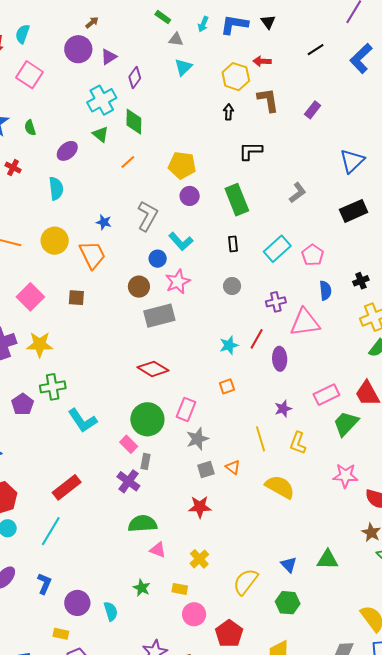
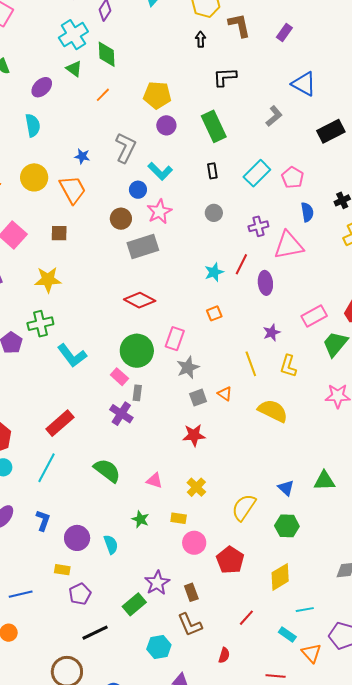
blue triangle: (352, 161) -> (304, 84), moved, turned -44
yellow star: (40, 344) -> (48, 280), moved
green semicircle: (143, 524) -> (107, 470), moved, turned 44

